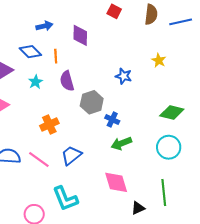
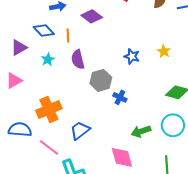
purple diamond: (80, 35) -> (92, 16), turned -55
yellow star: (159, 60) -> (164, 51), moved
orange cross: (49, 125) -> (49, 109), moved, size x1.4
green arrow: (121, 143) -> (141, 131), moved
pink line: (39, 159) -> (49, 147), moved

